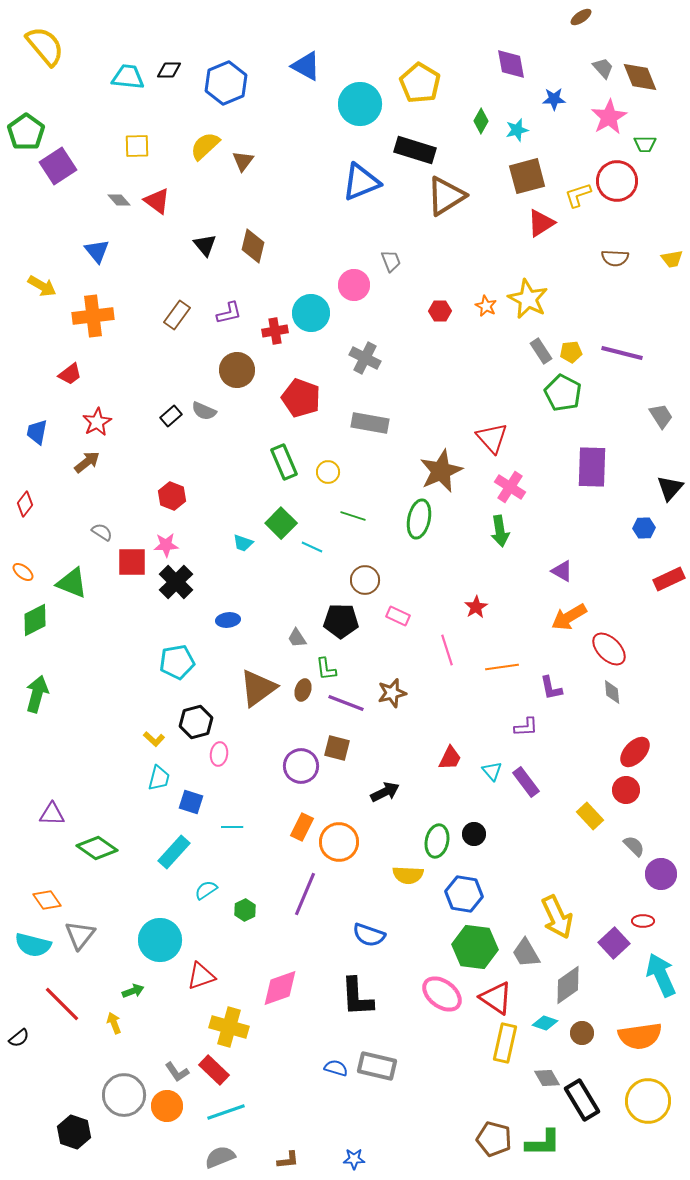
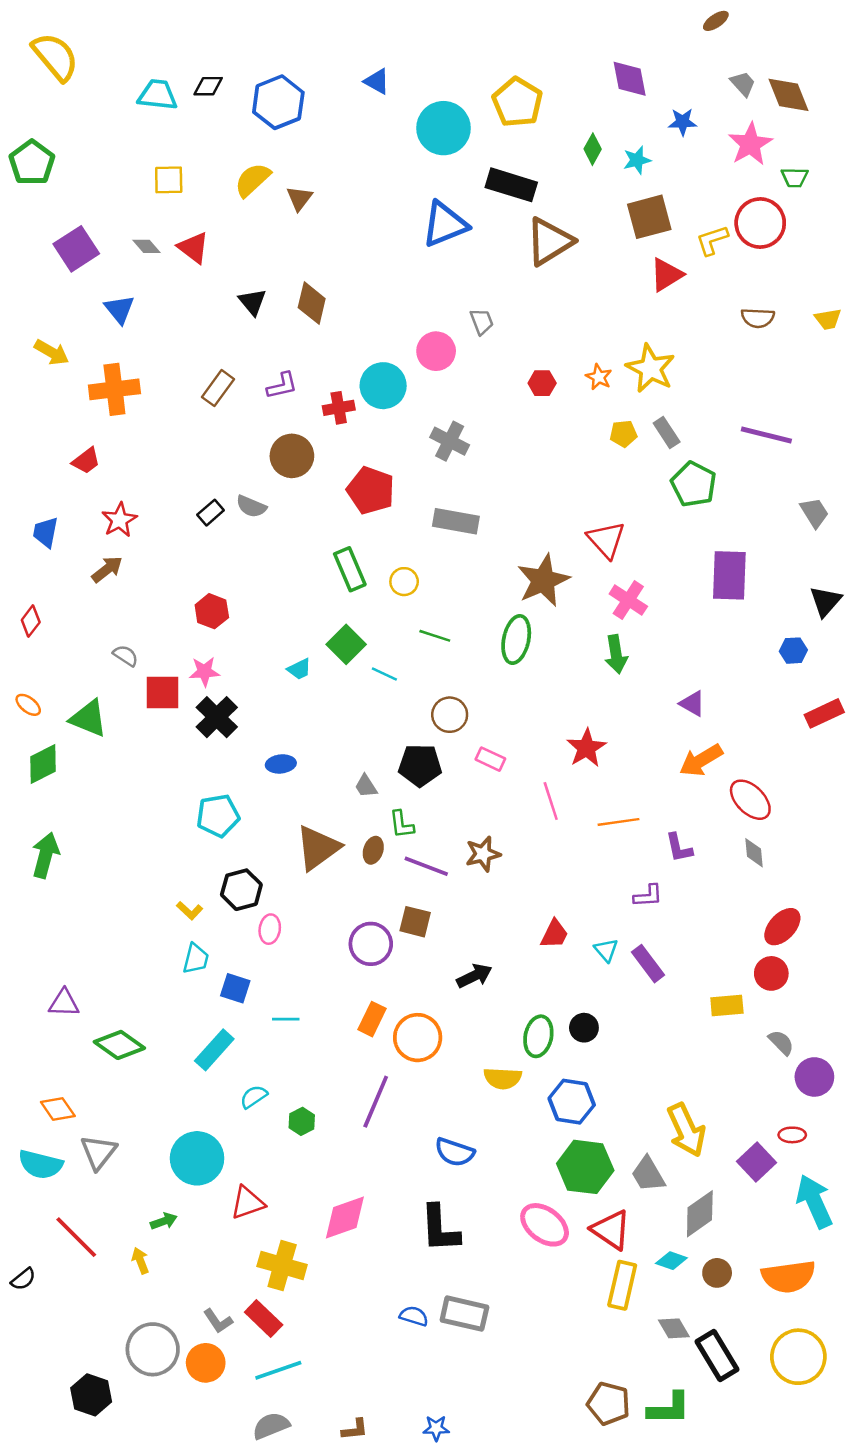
blue triangle: (306, 66) -> (377, 81), size x0.7
purple square: (58, 166) -> (76, 249), moved
yellow pentagon: (571, 352) -> (623, 434), moved
cyan trapezoid: (243, 543) -> (299, 669), turned -45
red star: (476, 607) -> (586, 748), size x1.4
yellow rectangle: (590, 816) -> (727, 1005), turned -52

